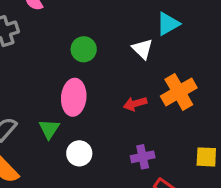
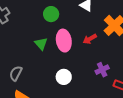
pink ellipse: (74, 97) -> (64, 41), moved
green triangle: (49, 129) -> (41, 44), moved

